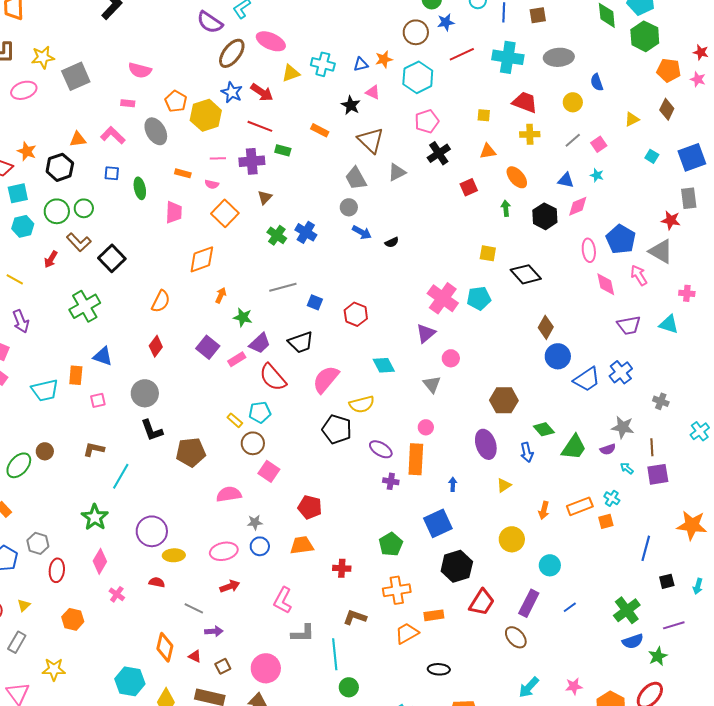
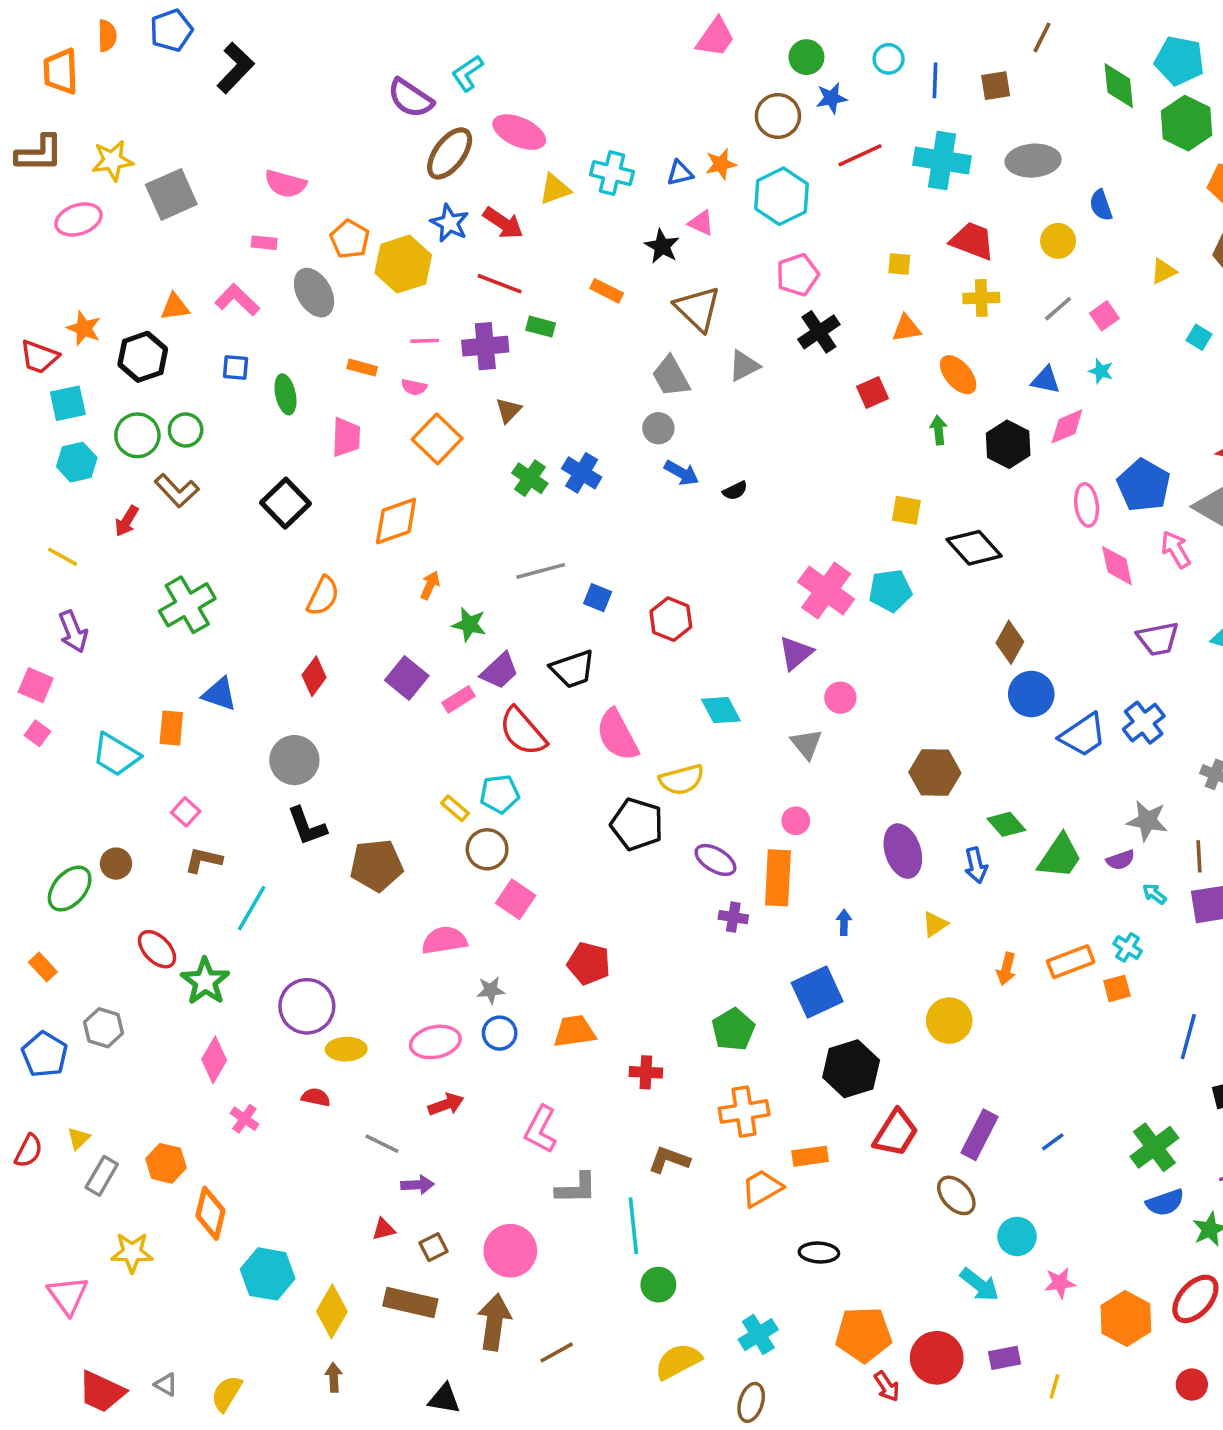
black square: (112, 258) -> (285, 503), moved
pink semicircle: (326, 379) -> (617, 735), turned -68
cyan trapezoid: (45, 390) -> (116, 755), turned 44
pink square: (98, 400) -> (186, 812), moved, turned -35
cyan circle: (550, 565) -> (1017, 1236), moved
red ellipse: (57, 570) -> (157, 949), moved, turned -50
gray rectangle: (17, 642) -> (102, 1176), moved
orange diamond: (165, 647) -> (211, 1213), moved
red triangle: (195, 656) -> (384, 1229), turned -40
cyan arrow: (529, 687) -> (980, 1285), turned -95

